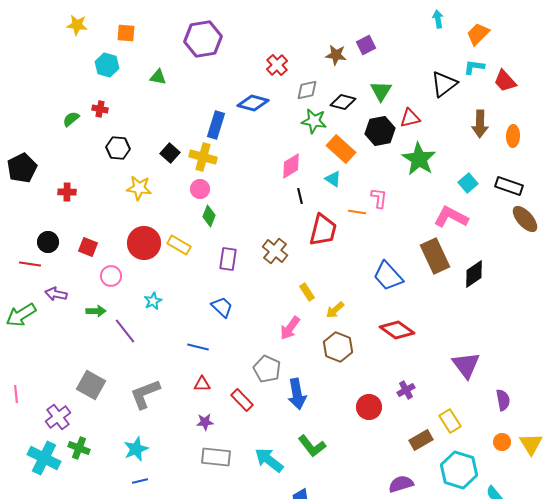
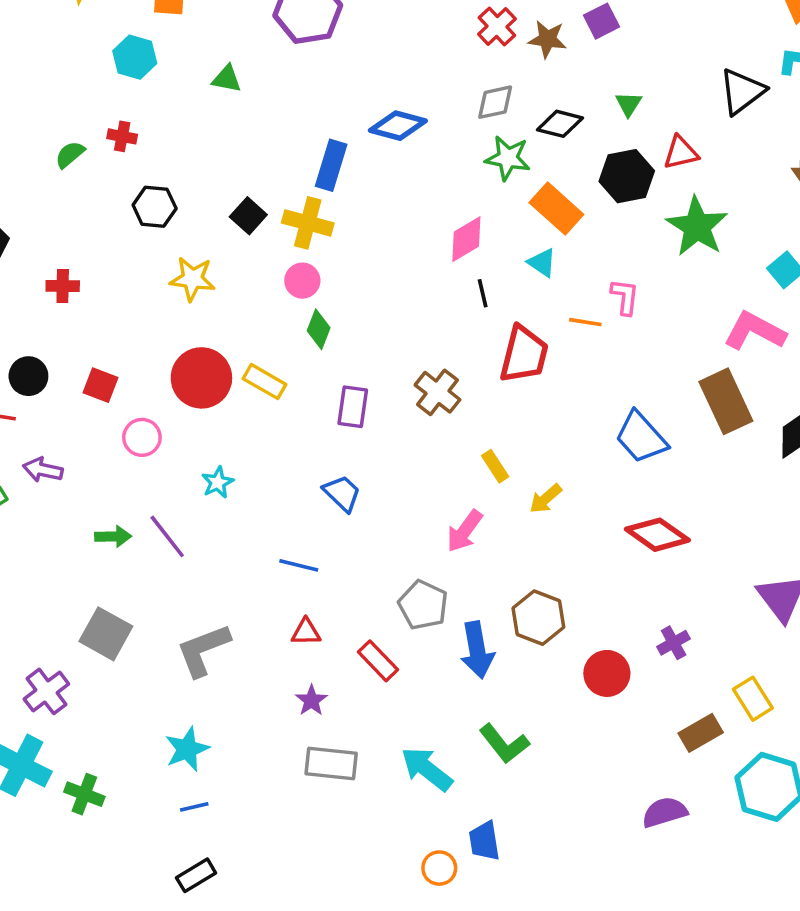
red cross: (277, 65) -> (497, 27), moved
green triangle: (381, 91) -> (629, 104), size x0.7
green arrow: (96, 311) -> (113, 536), moved
brown hexagon: (338, 347) -> (538, 618), moved
purple star: (205, 422) -> (311, 700), turned -30
green cross: (79, 448) -> (84, 794), moved

